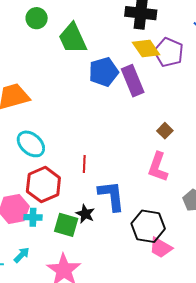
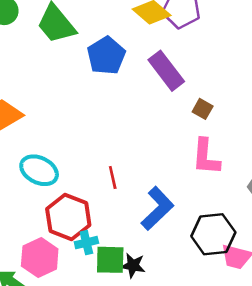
purple rectangle: (133, 81) -> (166, 71), moved
blue L-shape: (112, 196) -> (157, 208), turned 68
black star: (85, 214) -> (133, 265), moved
cyan cross: (33, 217) -> (86, 243), moved

